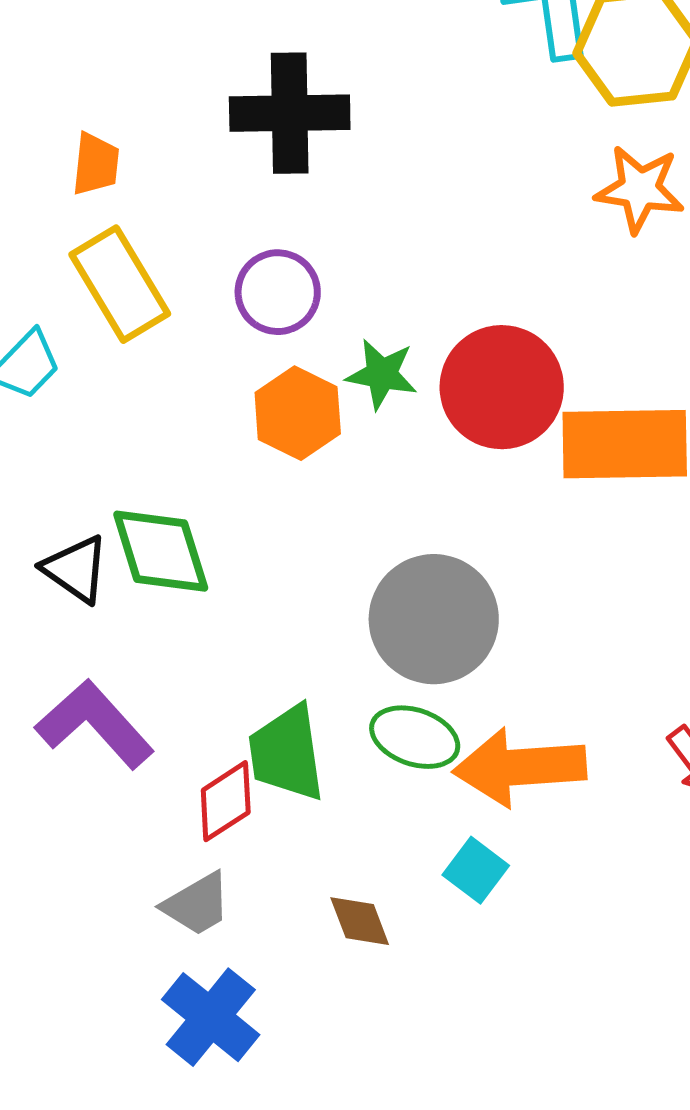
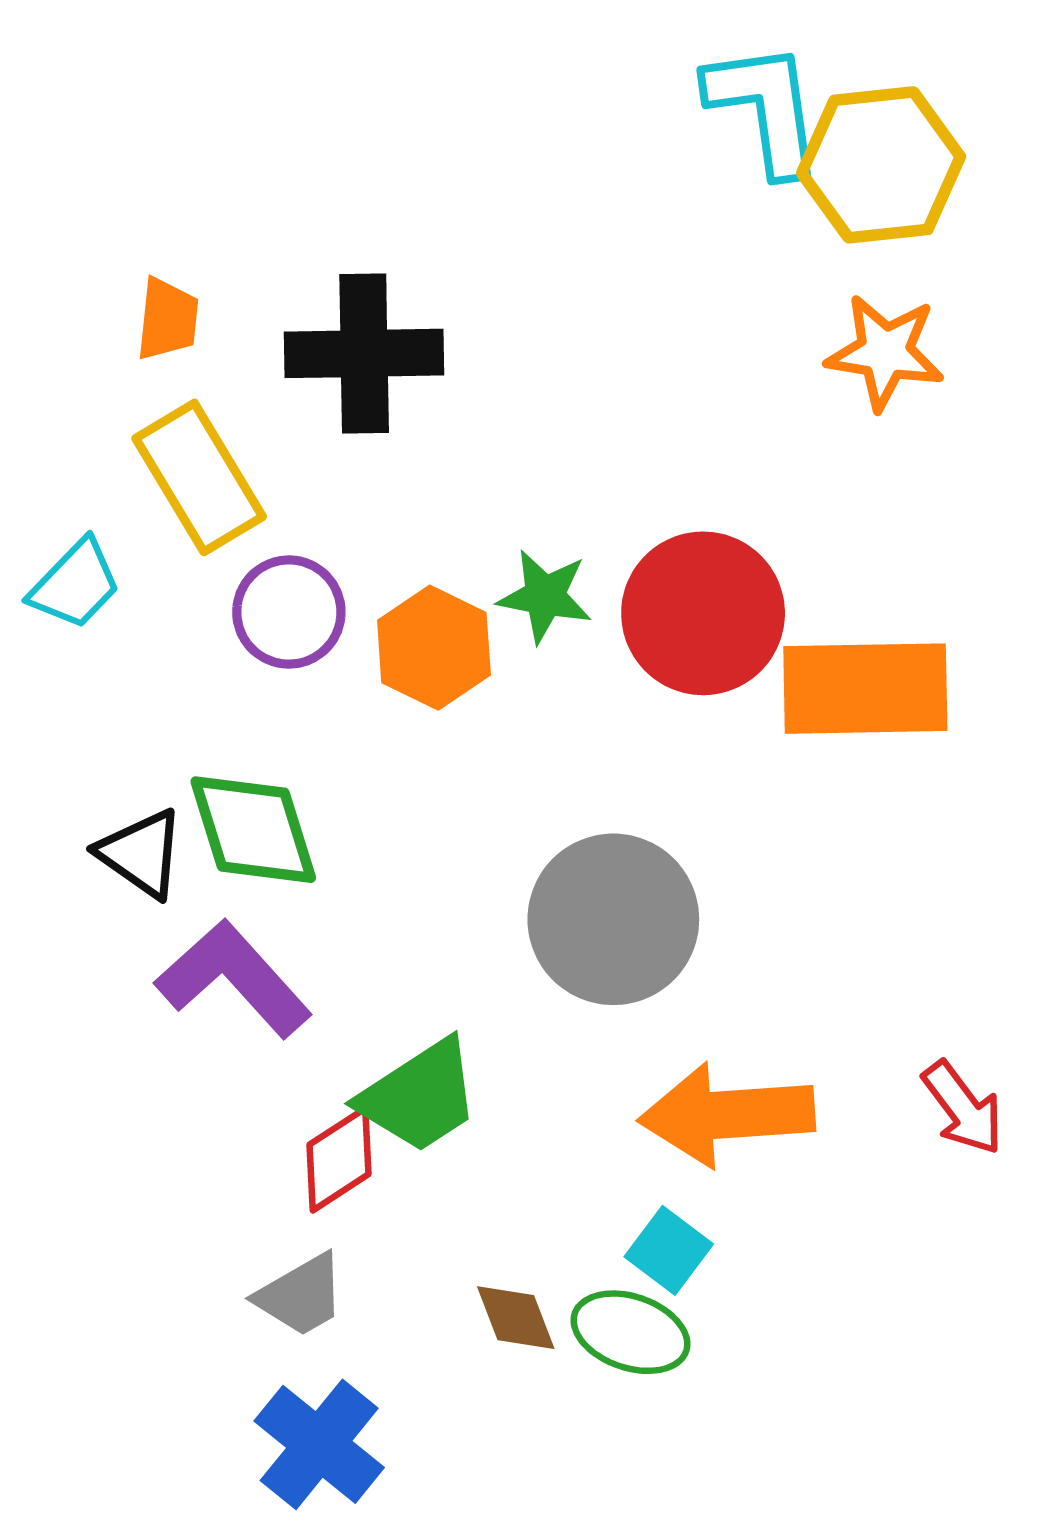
black cross: (290, 113) -> (364, 353), moved
purple circle: (278, 292) -> (289, 612), moved
purple L-shape: (95, 724) -> (233, 979), moved
green ellipse: (415, 737) -> (630, 1332), moved
green trapezoid: (287, 753) -> (419, 1096), turned -115

